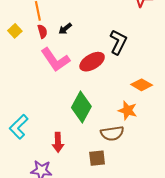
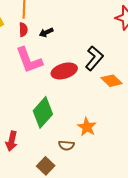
orange diamond: (142, 85) -> (112, 81), moved
brown semicircle: (112, 133) -> (66, 145), size x0.7
brown square: (97, 158) -> (46, 166), turned 36

